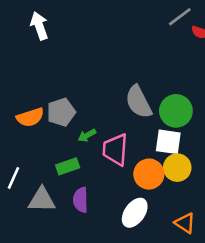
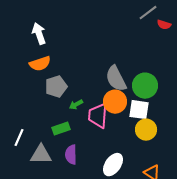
white arrow: (39, 26) -> (39, 34), moved
orange semicircle: (30, 117) -> (40, 64), moved
orange circle: (149, 174) -> (115, 102), moved

